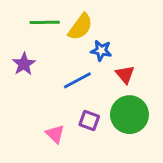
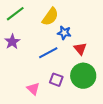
green line: (45, 22) -> (15, 14), moved, turned -36

